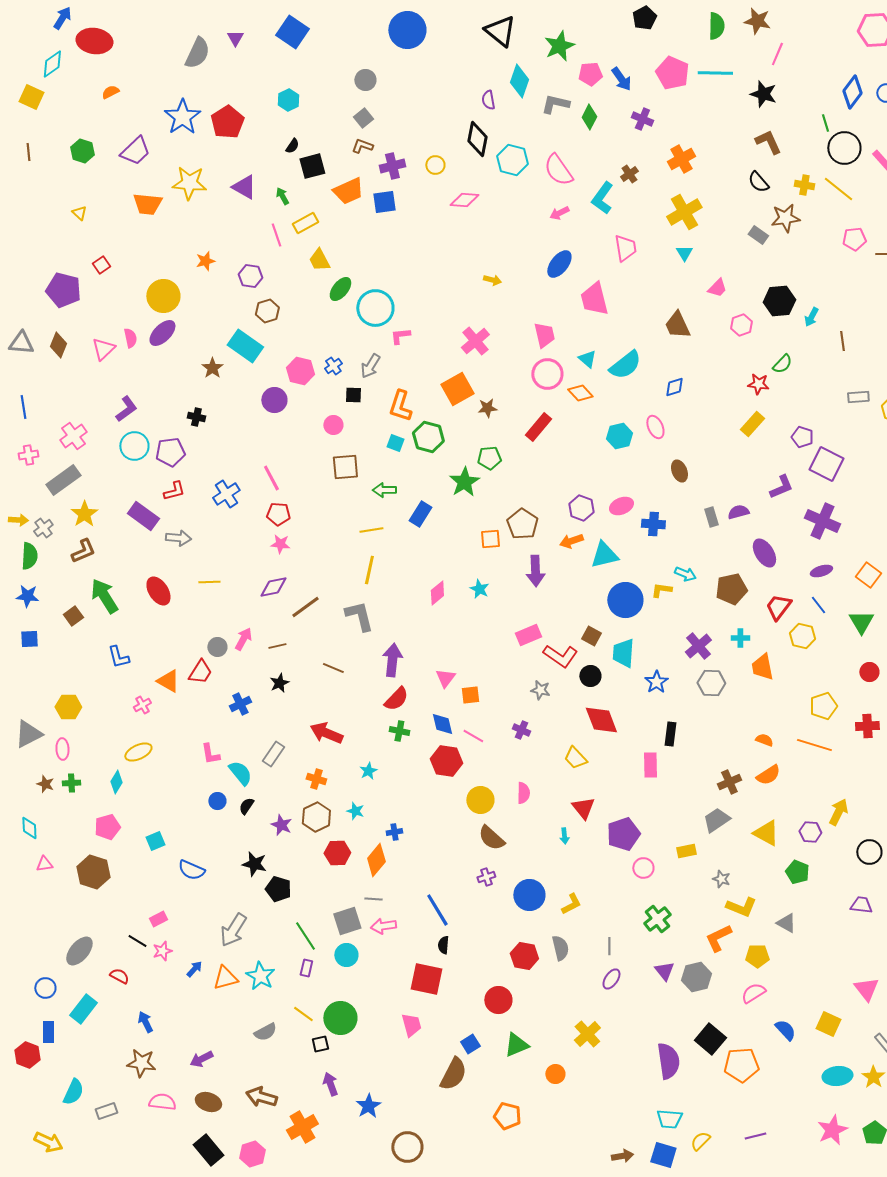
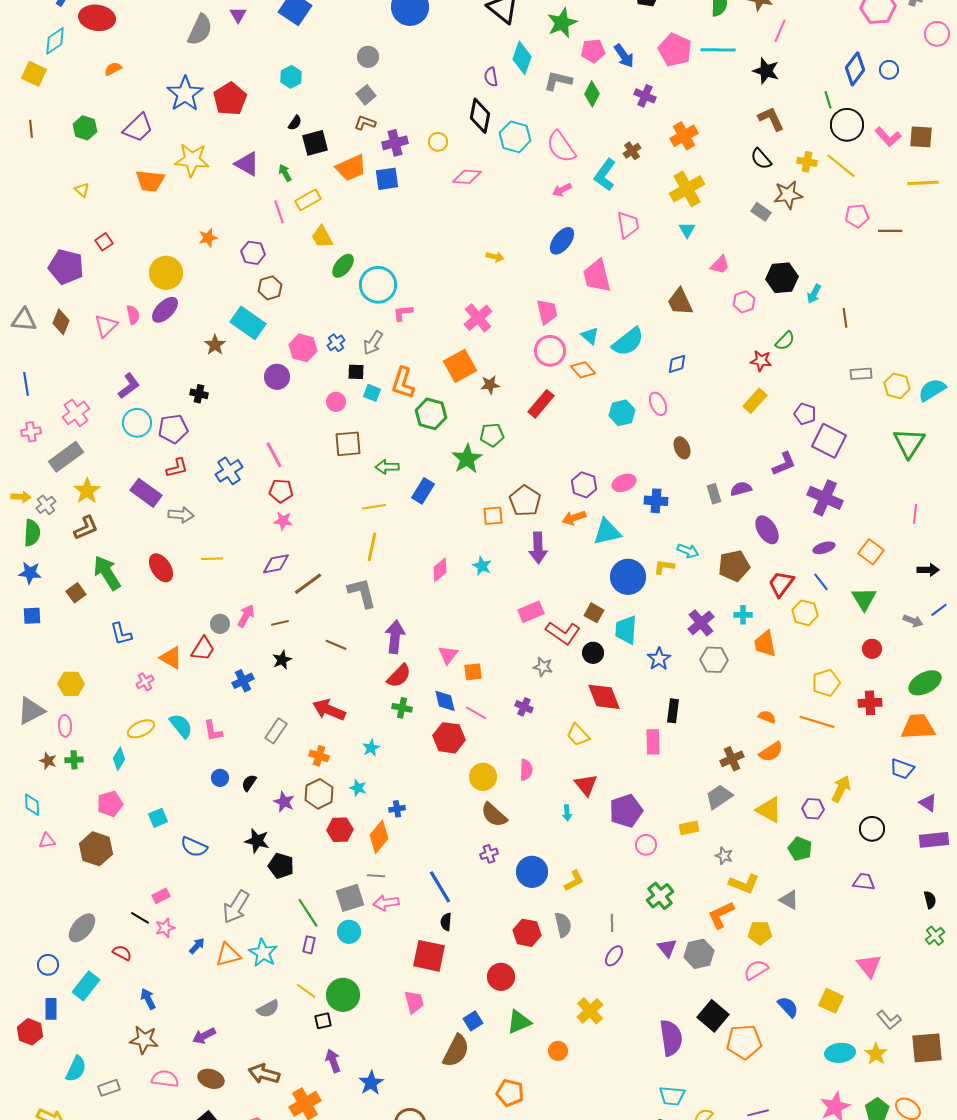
cyan square: (395, 443) -> (372, 393), moved
cyan semicircle: (240, 773) -> (181, 726), moved

